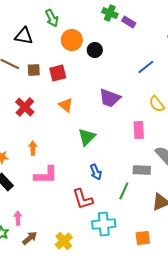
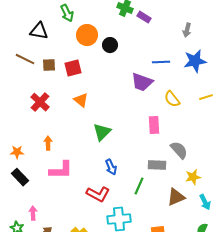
blue line: (146, 67) -> (161, 62), turned 36
purple trapezoid: (110, 98) -> (142, 82), moved
red L-shape: (83, 199) -> (98, 194), turned -45

